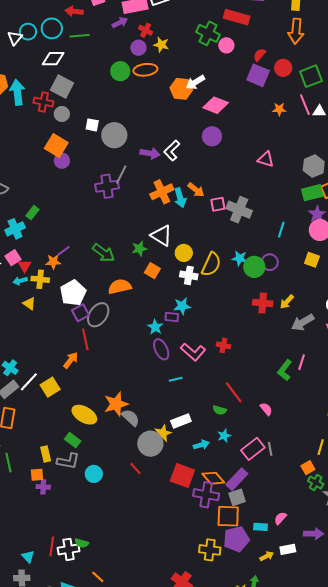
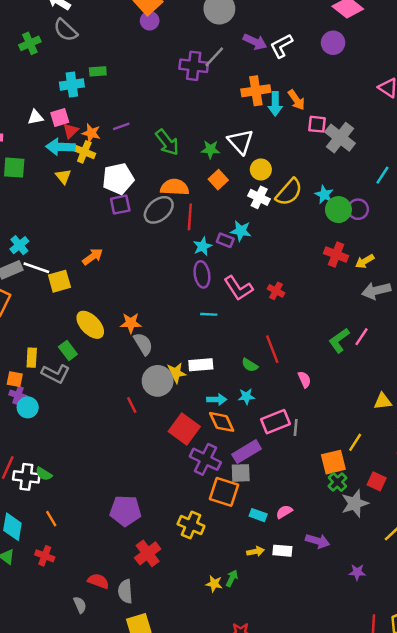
green rectangle: (32, 213) -> (98, 71), turned 32
orange star: (53, 262) -> (91, 133), moved
cyan arrow: (20, 281) -> (60, 147), size x1.6
gray ellipse: (98, 315) -> (159, 210), moved
red line: (85, 339) -> (190, 217), moved
white line: (29, 382) -> (36, 268), turned 50
orange star: (116, 404) -> (131, 323), size x0.7
orange square: (308, 468) -> (333, 462), size x1.5
cyan circle: (94, 474) -> (28, 407), moved
orange diamond: (213, 478) -> (222, 422), moved
purple pentagon: (236, 539) -> (125, 511), moved

